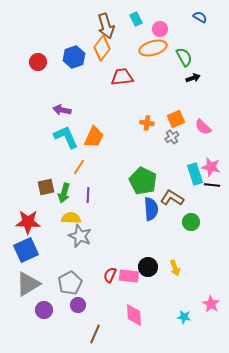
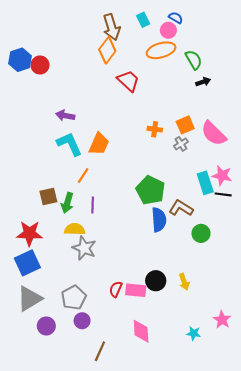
blue semicircle: (200, 17) -> (176, 18), moved
blue hexagon: (74, 57) -> (20, 60), moved
red trapezoid: (122, 77) -> (128, 81), turned 50
pink semicircle: (203, 127) -> (214, 133), size x1.5

